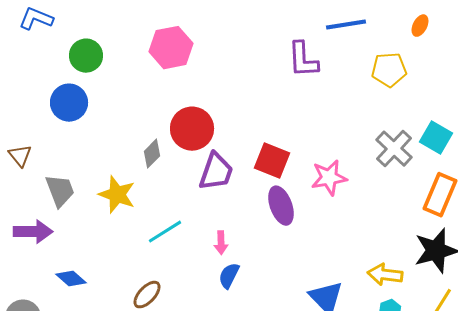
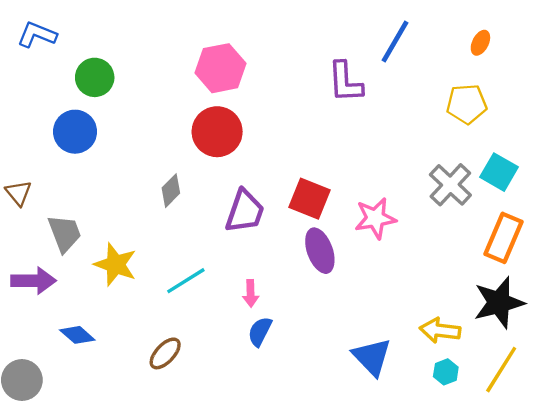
blue line: (346, 25) -> (395, 42), turned -51
pink hexagon: (171, 48) -> (221, 68), moved
yellow pentagon: (389, 70) -> (467, 104), moved
red circle: (192, 129) -> (217, 132), moved
yellow star: (117, 195) -> (115, 264), moved

